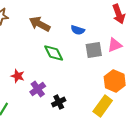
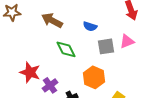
red star: (18, 76) -> (30, 72), size x1.5
orange hexagon: (115, 81) -> (94, 77), moved

